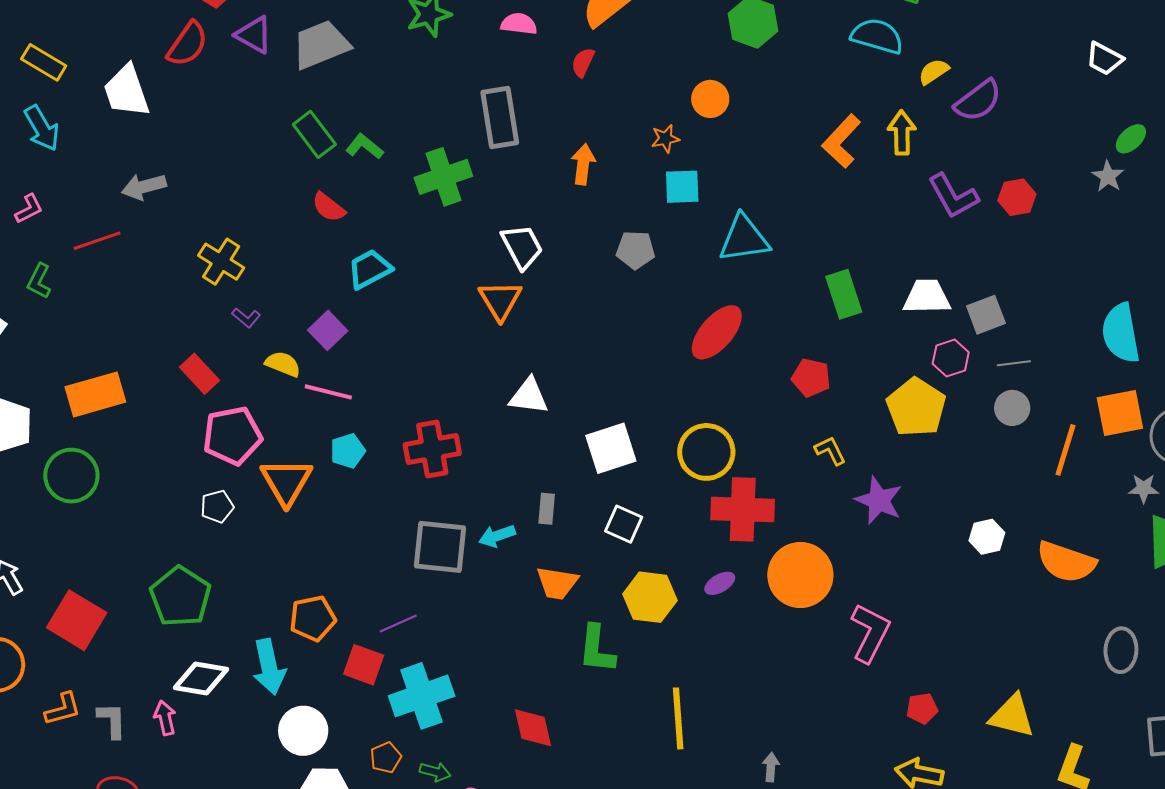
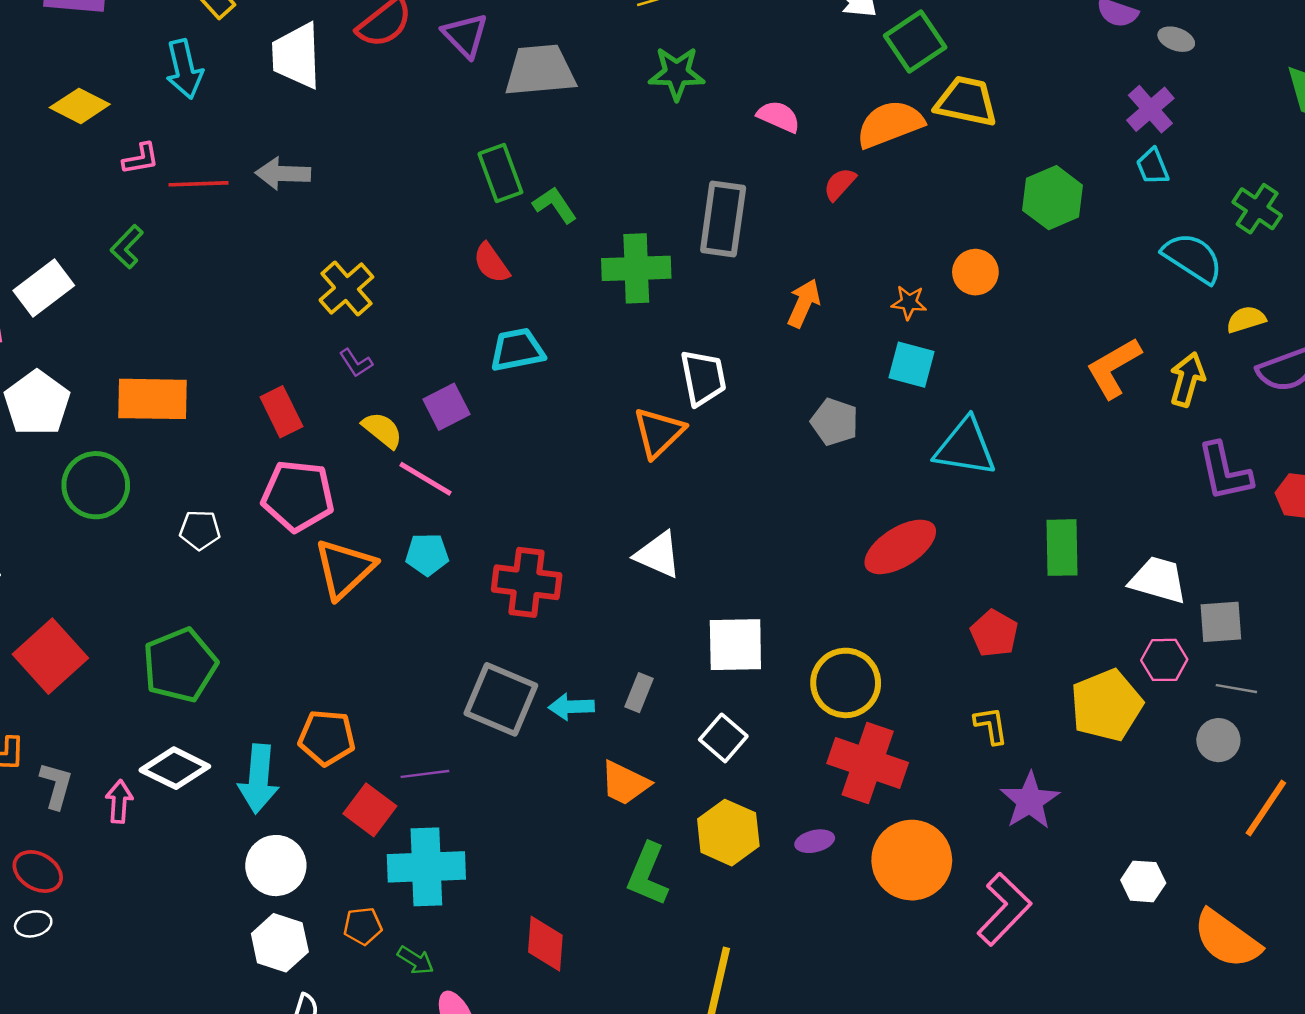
red line: (97, 241) -> (199, 184), moved
white pentagon: (217, 507) -> (200, 530), moved
pink L-shape: (870, 633) -> (1004, 909), moved

